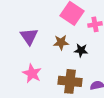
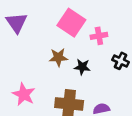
purple triangle: (29, 36) -> (16, 23), moved

